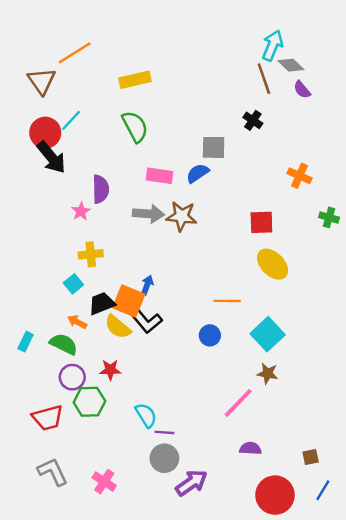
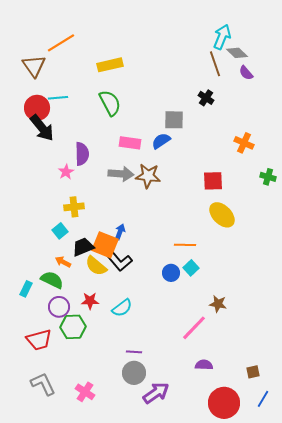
cyan line: (71, 120) -> (58, 98), turned 42
cyan square: (268, 334) -> (191, 268), moved, size x0.6
cyan rectangle: (26, 342) -> (26, 289), moved
cyan semicircle: (146, 415) -> (122, 308), moved, turned 85

